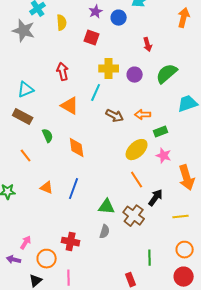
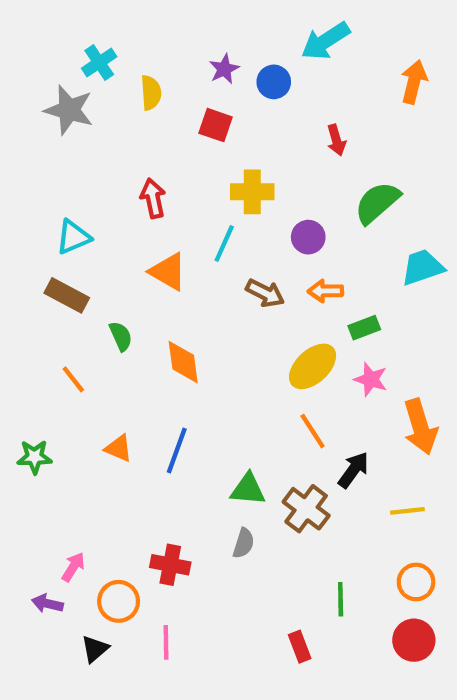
purple circle: (135, 75) -> (308, 237), moved

